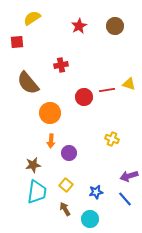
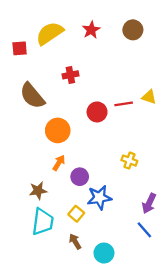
yellow semicircle: (32, 18) -> (50, 33), moved, size x1.4
orange arrow: (51, 141) -> (59, 163), turned -152
purple arrow: (129, 176) -> (149, 203), turned -48
blue star: (96, 192) -> (99, 198), moved, size x1.5

